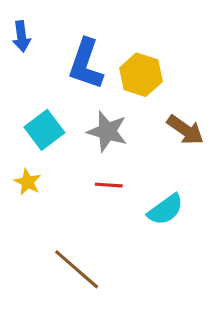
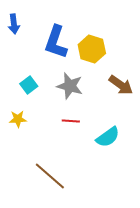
cyan square: (44, 130) -> (29, 85), size x0.7
yellow star: (28, 182) -> (18, 119), turned -30

